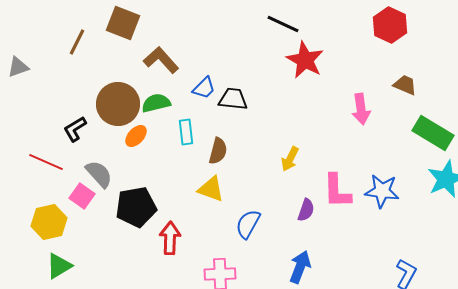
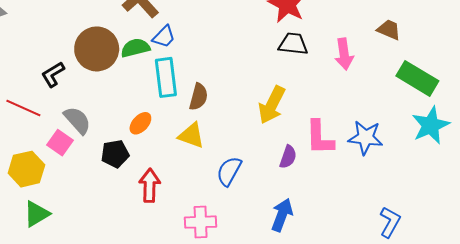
blue trapezoid: (204, 88) -> (164, 37), moved
black trapezoid: (233, 99) -> (293, 44), moved
cyan rectangle: (186, 132) -> (166, 77), size x1.5
orange ellipse: (136, 136) -> (140, 123), moved
yellow arrow: (290, 159) -> (272, 105), size x1.5
black pentagon: (136, 207) -> (115, 154), size x0.7

